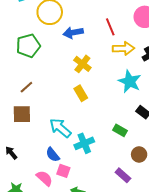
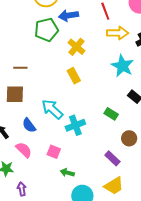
green pentagon: (28, 46) -> (46, 30), moved
brown line: (26, 87) -> (20, 68), turned 40
blue semicircle: (53, 155) -> (29, 125), moved
pink semicircle: (44, 178) -> (24, 150), moved

